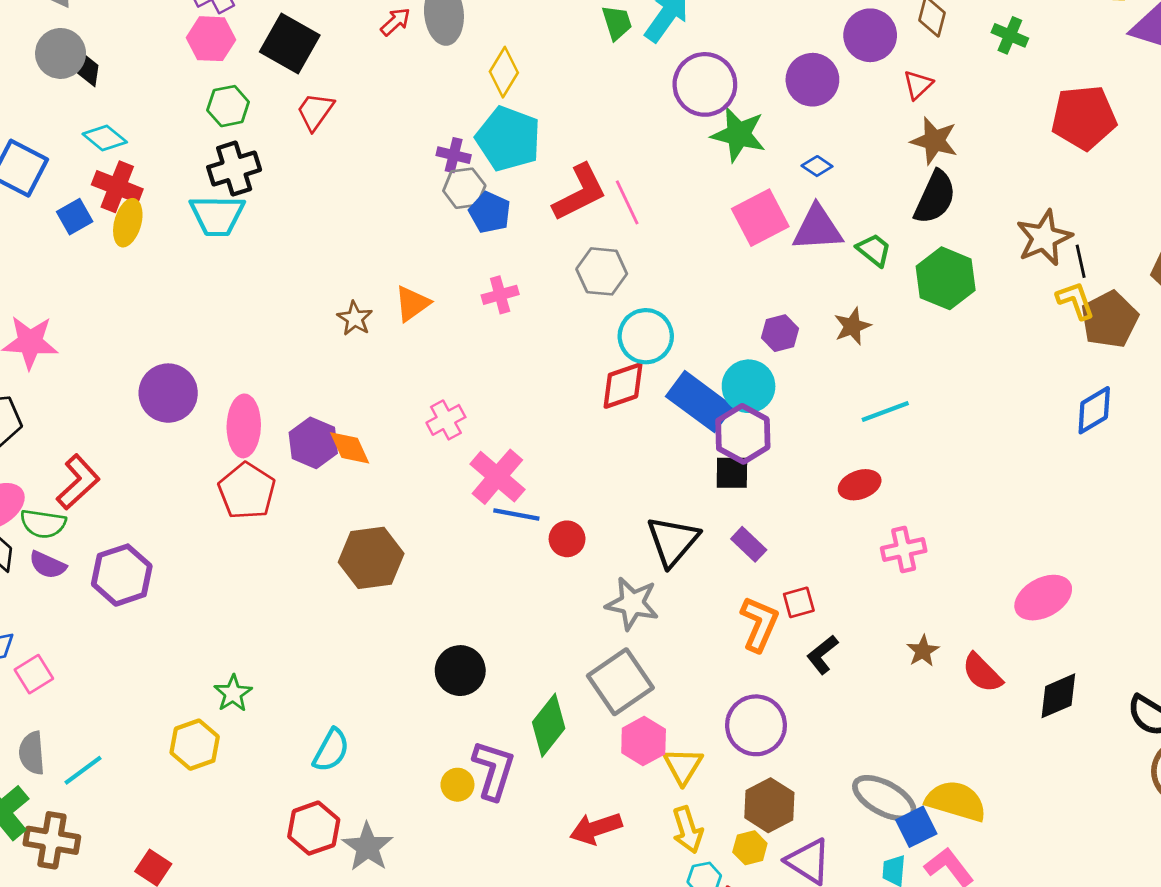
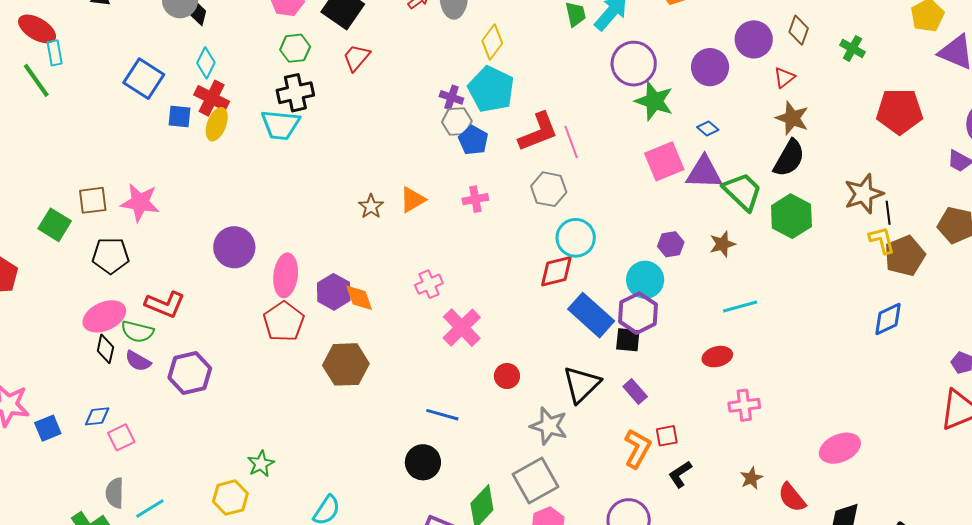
cyan diamond: (105, 138) -> (206, 63), turned 72
blue square: (75, 217) -> (179, 116), turned 30
green trapezoid: (874, 250) -> (743, 192), size x1.6
blue rectangle: (700, 402) -> (591, 315), moved
red L-shape: (78, 482) -> (165, 304), turned 60
blue line: (516, 515) -> (442, 415), moved
brown hexagon: (371, 558) -> (346, 364), moved

